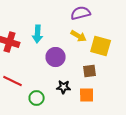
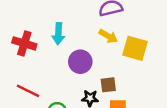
brown square: (90, 71) -> (108, 85), moved

